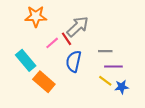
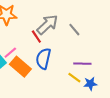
pink line: (52, 43) -> (10, 53), moved
gray line: (105, 51) -> (74, 30), moved, turned 48
orange rectangle: (44, 82) -> (20, 67), moved

